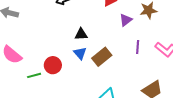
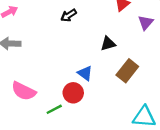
black triangle: (81, 34) -> (108, 44), moved
blue triangle: (80, 53) -> (85, 73), moved

